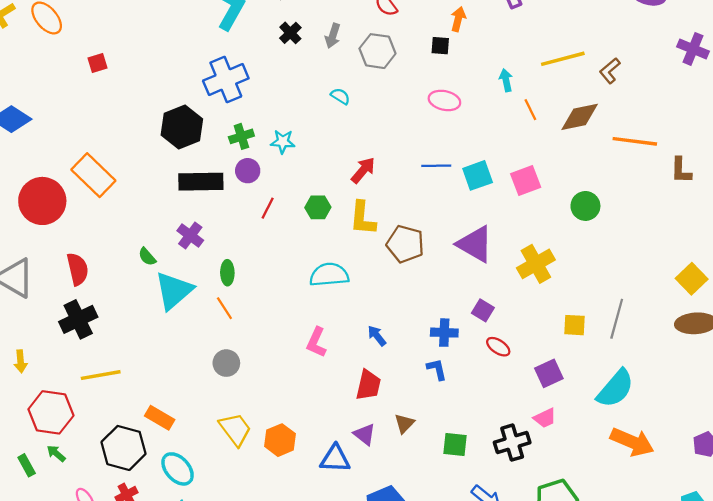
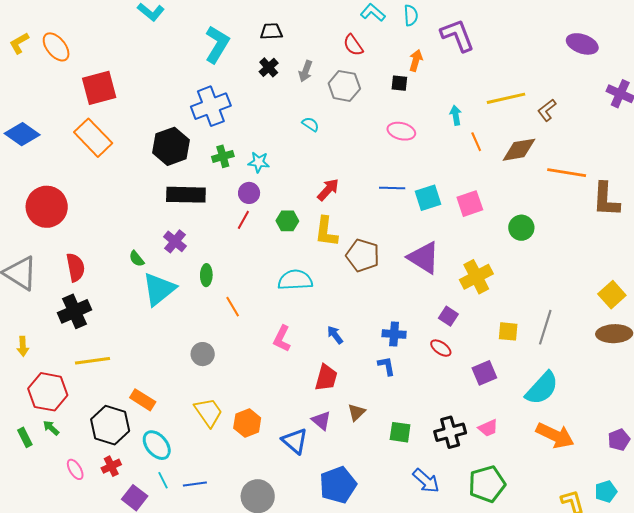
red square: (98, 63) -> (99, 88), size x2.0
brown L-shape: (681, 170) -> (606, 199), size x1.5
purple circle: (248, 171) -> (249, 193), moved
orange rectangle: (93, 175) -> (93, 138), moved
orange line: (224, 308) -> (233, 307), moved
purple square: (483, 310) -> (448, 316), moved
pink trapezoid: (545, 418) -> (488, 428), moved
blue triangle: (335, 459) -> (295, 441), turned 36

